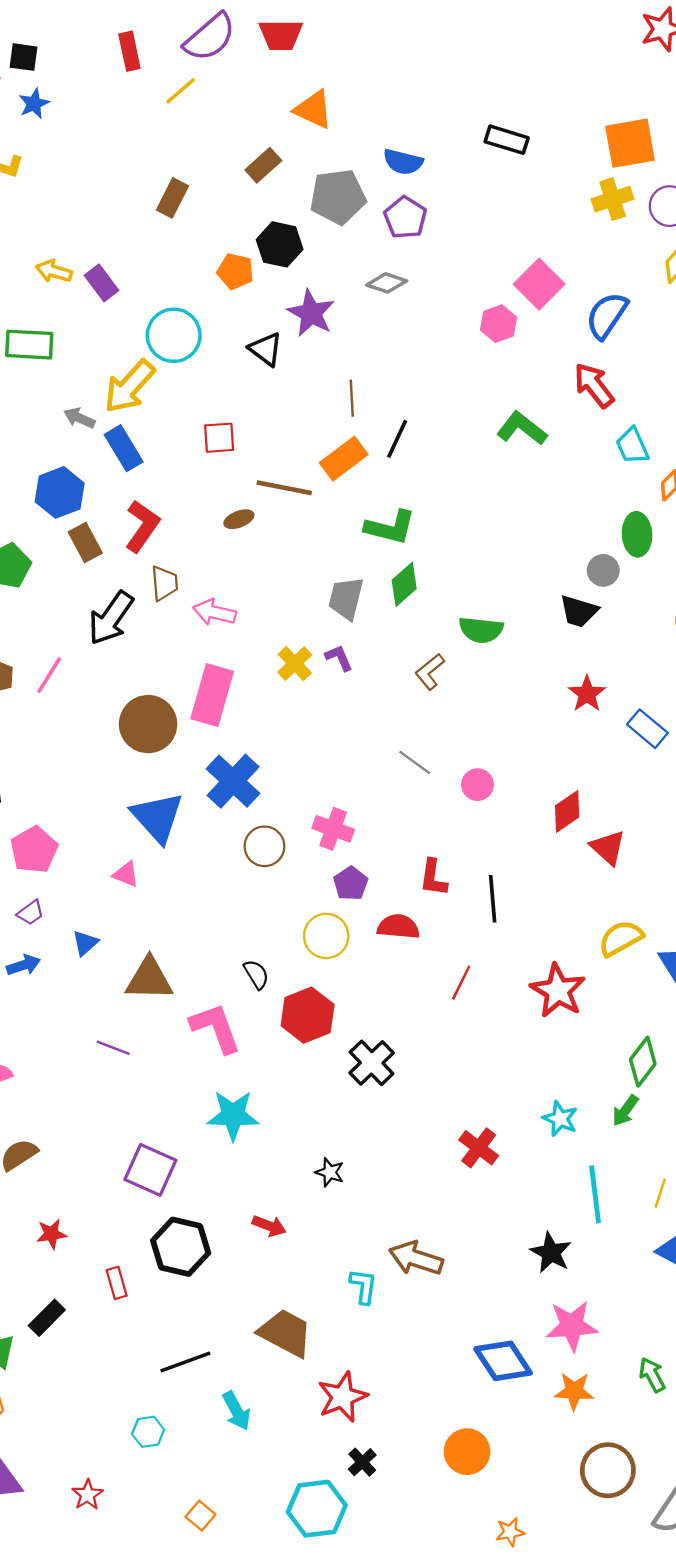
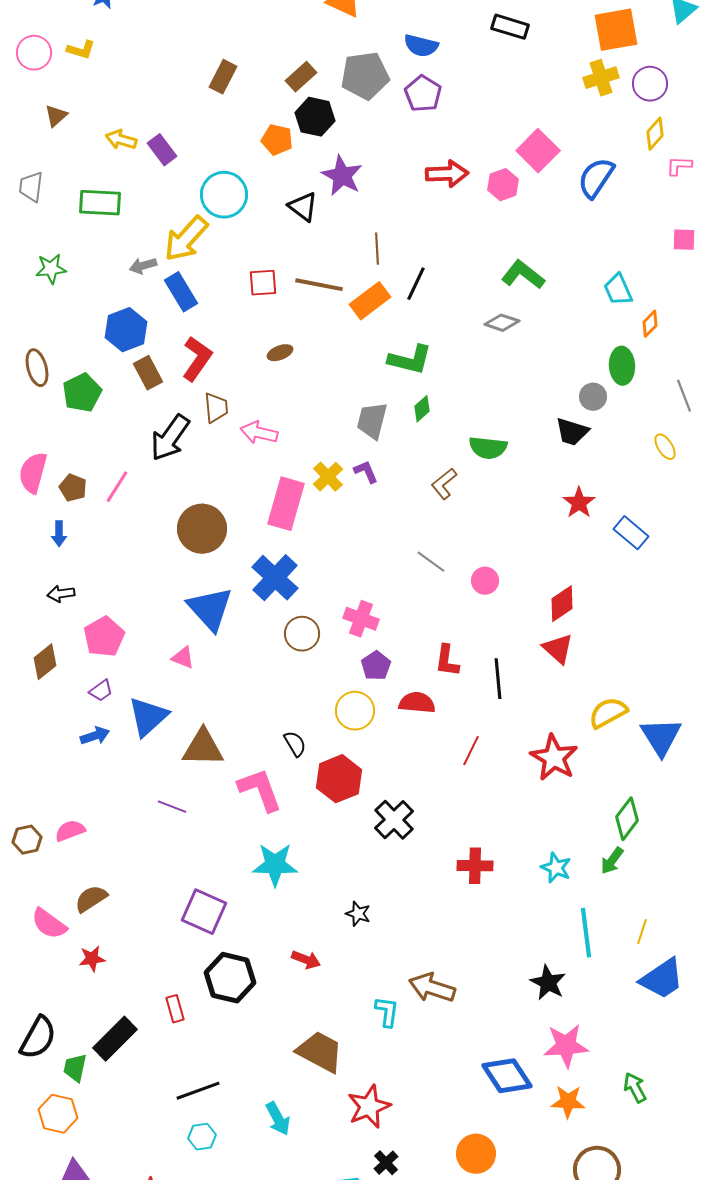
brown rectangle: (263, 165) -> (301, 77), moved
gray diamond: (387, 283) -> (502, 323), moved
red arrow: (594, 385) -> (447, 174), moved, turned 126
gray arrow: (79, 418) -> (143, 266), turned -40
brown line: (284, 488) -> (319, 285), moved
green diamond: (404, 584) -> (422, 409), size x0.7
pink rectangle: (212, 695) -> (286, 504), moved
red triangle: (608, 847) -> (558, 649), moved
blue triangle: (85, 943) -> (148, 717), size x1.8
red cross: (479, 1148) -> (475, 866), moved, turned -36
red star: (51, 1234) -> (92, 959), moved
black rectangle: (47, 1318) -> (115, 1039), size x1.4
black line: (185, 1362) -> (198, 1091), moved

